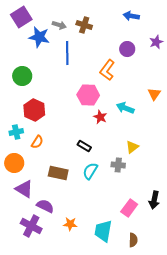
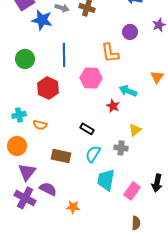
blue line: (67, 53) -> (64, 55), moved
orange L-shape: (107, 70) -> (110, 53), turned -45
red hexagon: (34, 110) -> (48, 88), moved
red star: (100, 117) -> (113, 106), moved
orange semicircle: (37, 142) -> (40, 125), turned 72
purple triangle: (24, 189) -> (27, 172), turned 36
purple cross: (31, 226) -> (25, 198), moved
cyan trapezoid: (103, 231) -> (106, 180), moved

